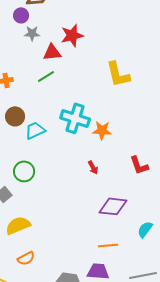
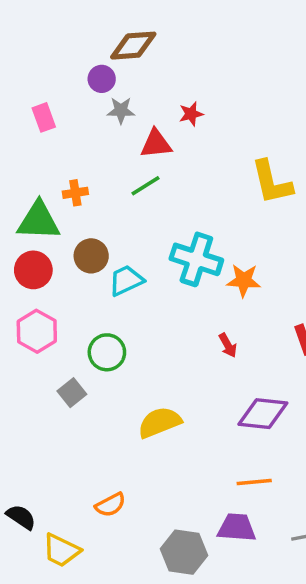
red star: (72, 35) -> (191, 114), size x0.6
yellow semicircle: (18, 225) -> (160, 422), moved

